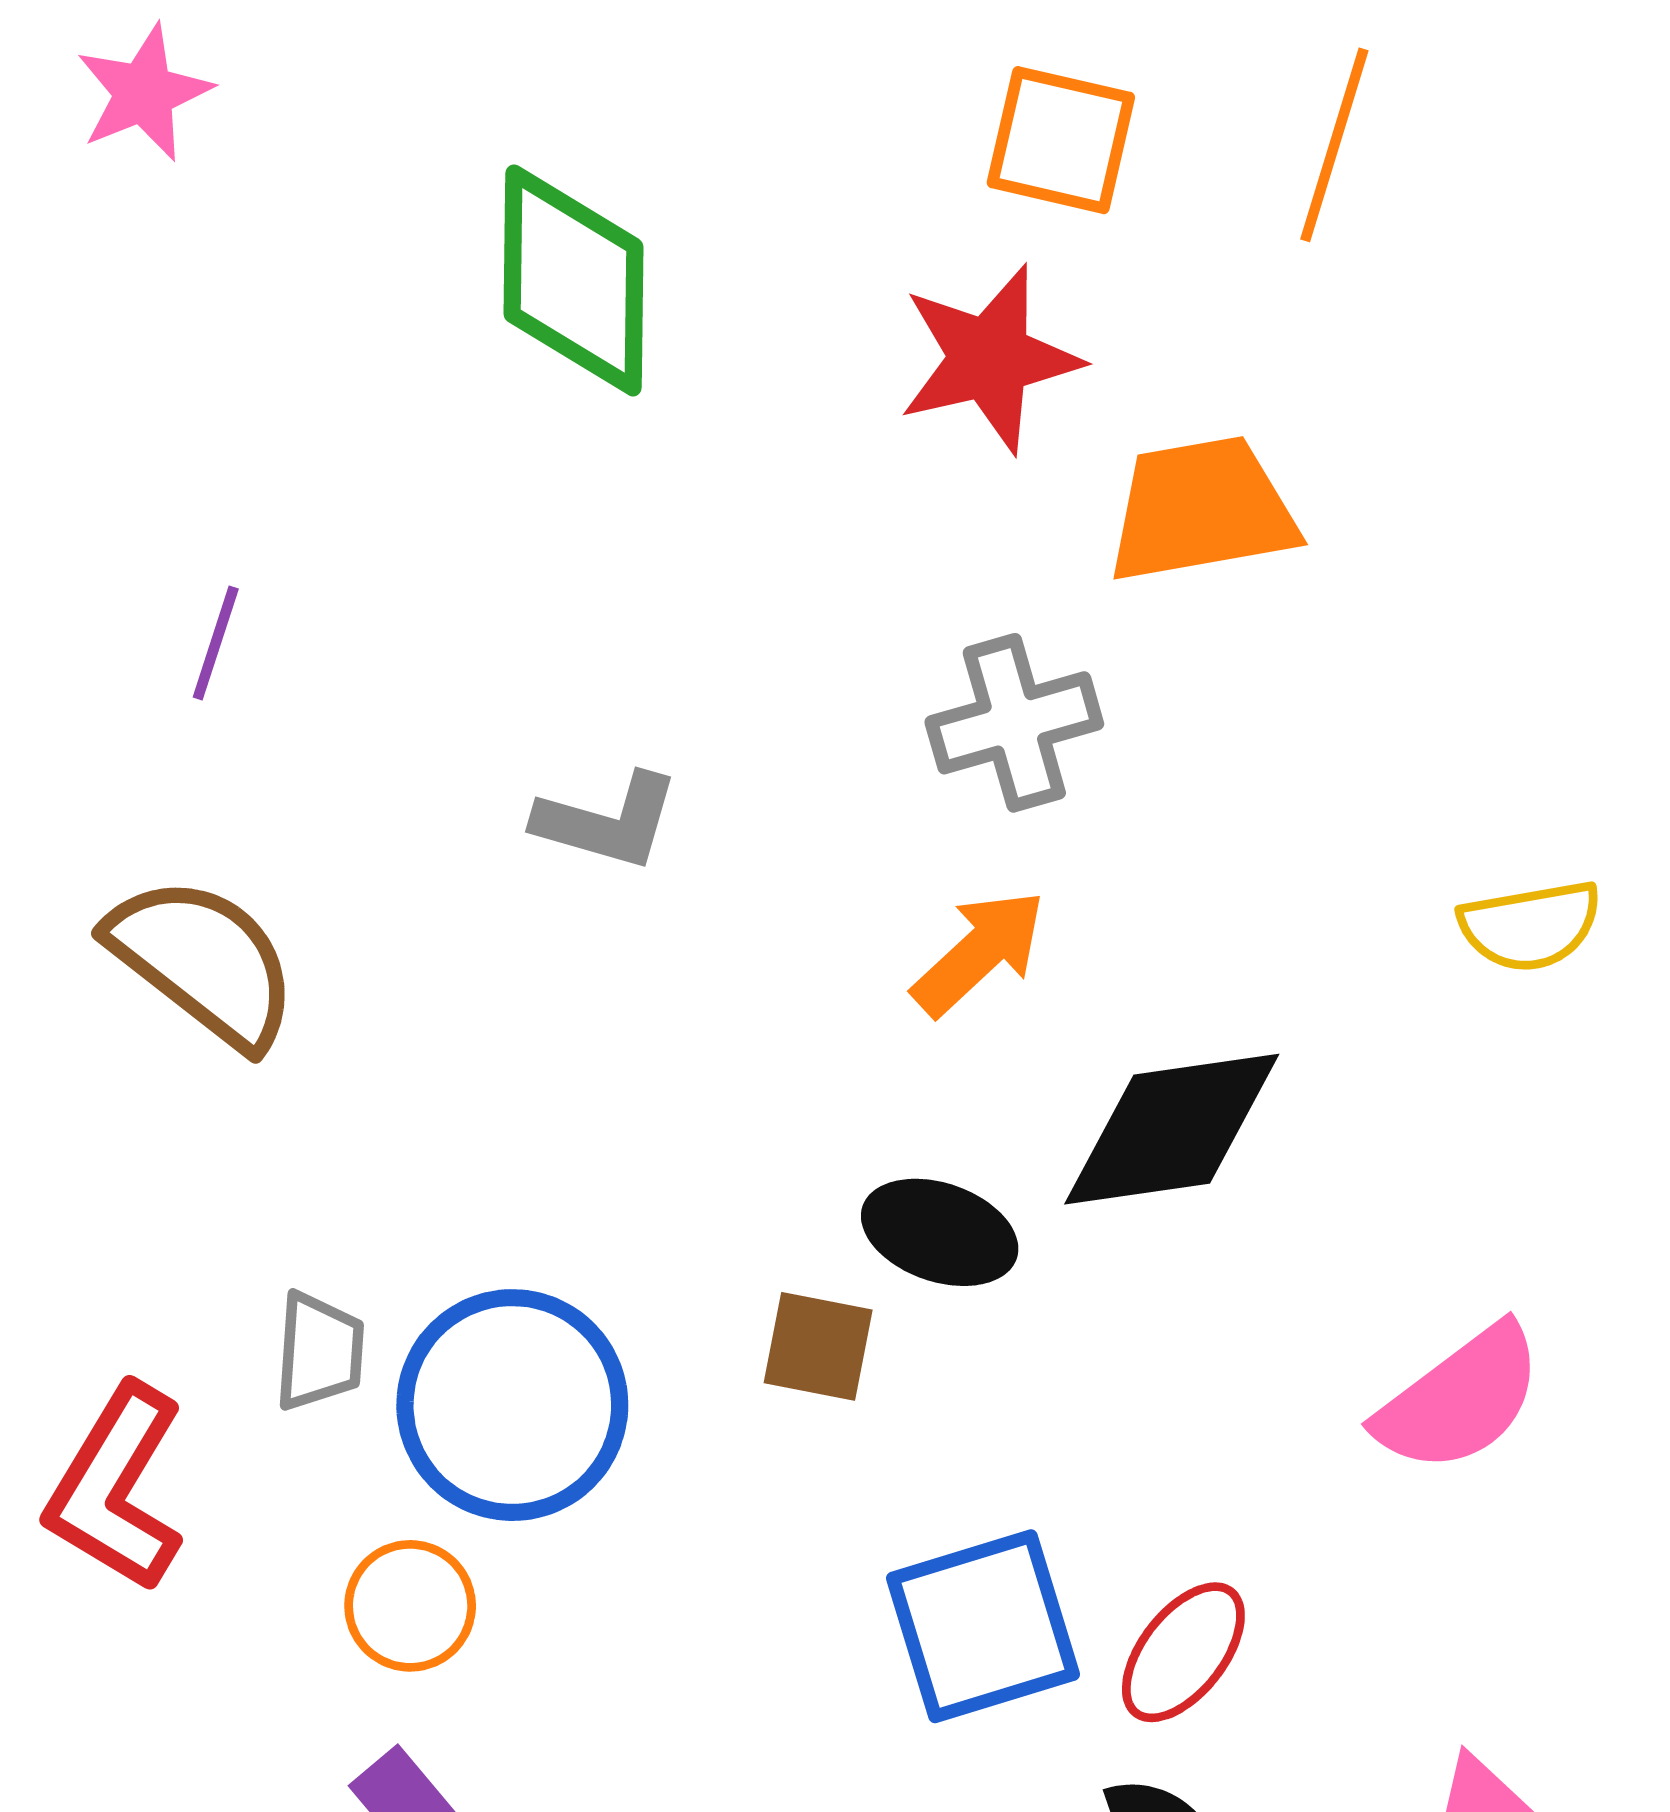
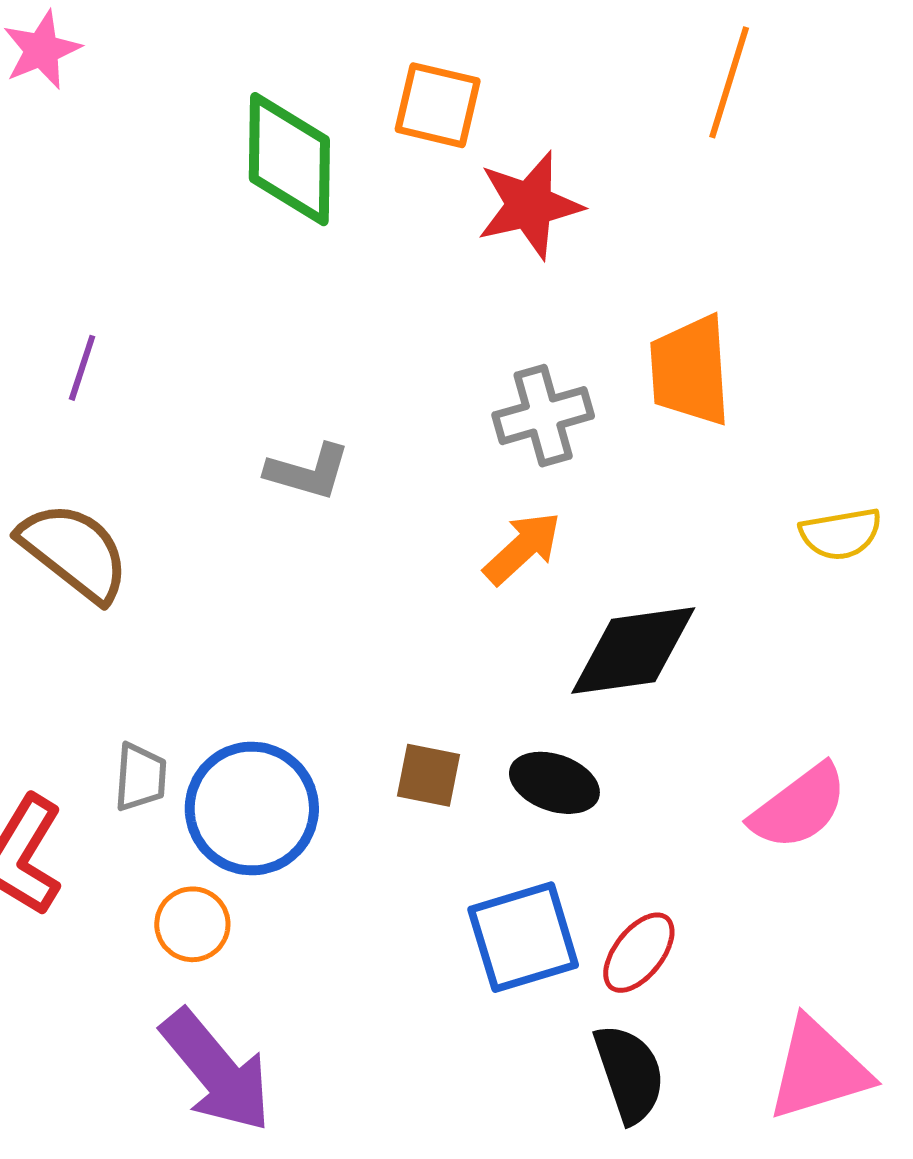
orange square: (1061, 140) -> (438, 105), moved
orange trapezoid: (1202, 510) -> (690, 371), moved, turned -84
black ellipse: (940, 1232) -> (554, 783), moved

